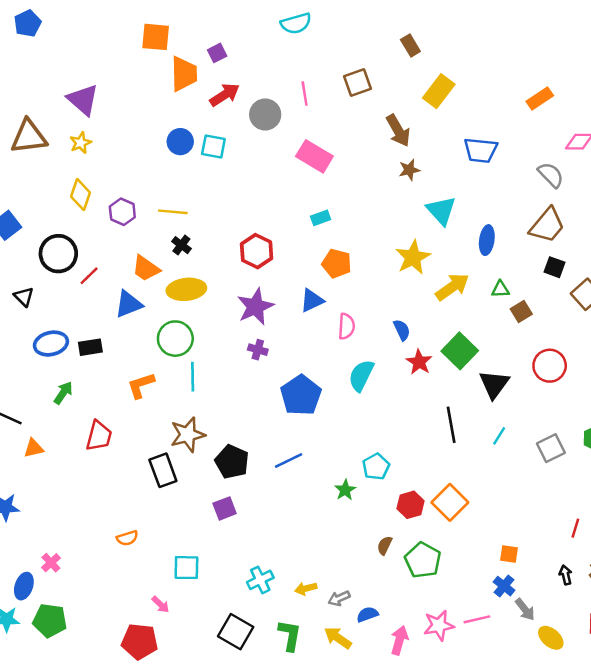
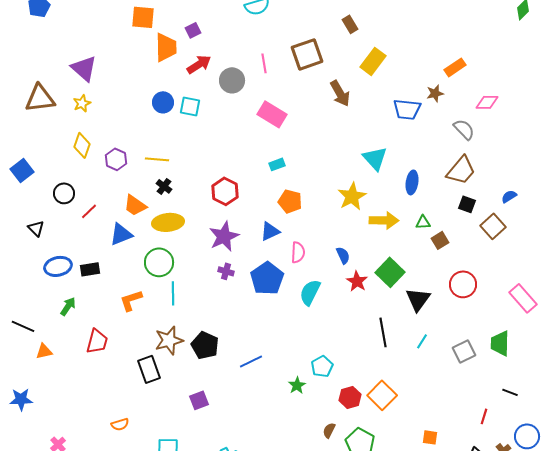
brown square: (358, 82) -> (307, 54), size x1.4
brown star: (409, 170) -> (435, 93), moved
black circle: (58, 254) -> (64, 193), size x0.7
yellow arrow: (452, 287) -> (384, 220), turned 36
blue pentagon: (301, 395) -> (267, 278), moved
black pentagon: (232, 462) -> (205, 345), moved

